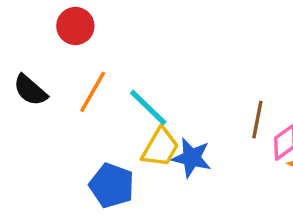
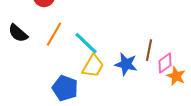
blue star: (191, 158) -> (126, 64), moved

